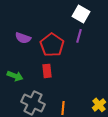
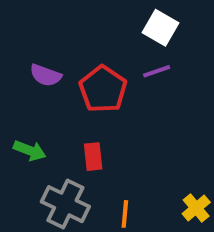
purple line: (79, 36) -> (157, 71), turned 56
red rectangle: (47, 71) -> (93, 157), moved

